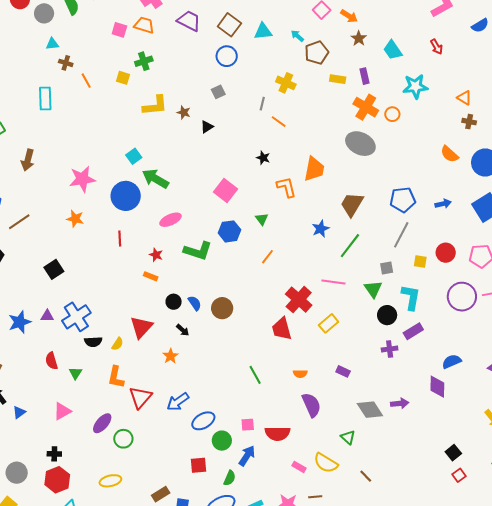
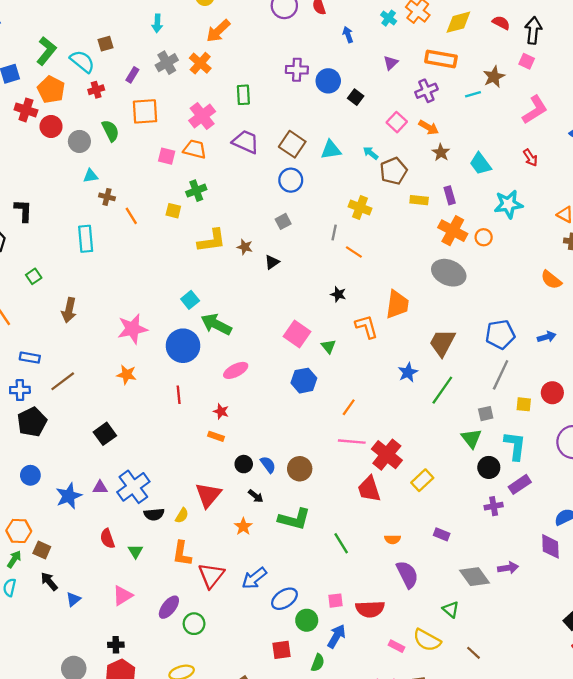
green triangle: (262, 219) -> (328, 346), moved
green L-shape: (198, 251) -> (294, 519), moved
pink line: (333, 282) -> (352, 442), moved

